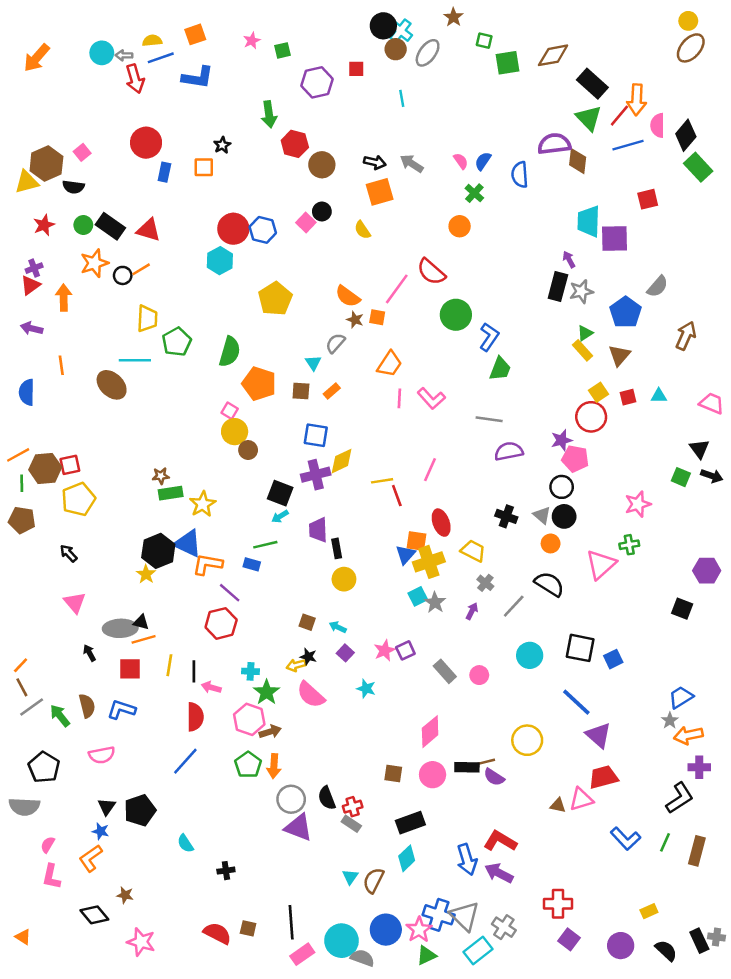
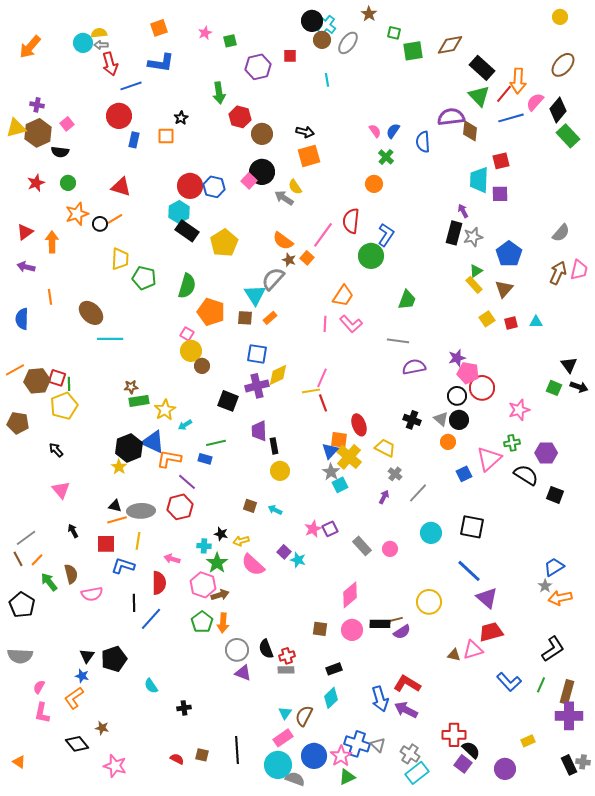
yellow semicircle: (152, 41) -> (99, 33), moved
brown ellipse: (691, 48) -> (563, 65), moved
blue line: (161, 58) -> (131, 86), moved
pink semicircle: (658, 125) -> (535, 102), turned 42
gray arrow: (412, 164) -> (284, 198), moved
yellow triangle: (27, 182) -> (16, 128), moved
red square: (648, 199) -> (501, 161), moved
black circle: (322, 211) -> (262, 172), size x1.6
black rectangle: (110, 226) -> (187, 231), moved
purple square: (614, 239) -> (500, 194), size x0.7
purple cross: (34, 268) -> (37, 105), moved, turned 32
red semicircle: (431, 272) -> (351, 221), turned 55
gray semicircle: (658, 286) -> (561, 233), moved
orange square: (377, 317) -> (307, 258), turned 32
blue L-shape: (489, 337) -> (386, 235), moved
green pentagon: (177, 342) -> (144, 278), turned -30
gray semicircle: (335, 343) -> (273, 279), size x1.4
cyan line: (135, 360) -> (110, 339), moved
cyan triangle: (313, 363) -> (255, 295), size x1.6
orange trapezoid: (389, 364) -> (343, 296), moved
pink trapezoid: (712, 403) -> (579, 270), moved, turned 80
red circle: (591, 417) -> (482, 388), moved
red square: (70, 465) -> (57, 378), turned 30
pink line: (430, 470) -> (322, 378), moved
green line: (22, 483) -> (69, 384), moved
cyan arrow: (280, 516) -> (185, 425), moved
yellow cross: (429, 562) -> (349, 457), turned -30
purple hexagon: (707, 571) -> (546, 453), moved
black semicircle: (549, 584) -> (526, 475), moved
gray star: (435, 603) -> (331, 472), moved
gray ellipse: (120, 628) -> (141, 511), moved
purple square: (345, 653) -> (284, 552), moved
black star: (308, 657) -> (221, 534), moved
blue square: (613, 659) -> (464, 474), moved
orange line: (21, 665) -> (37, 560), moved
black line: (194, 671) -> (134, 603), moved
gray line: (32, 707) -> (26, 538), moved
blue L-shape: (121, 709) -> (123, 566), moved
pink semicircle: (102, 755) -> (92, 594), moved
black pentagon: (44, 767) -> (22, 605), moved
purple cross: (699, 767) -> (569, 716), moved, size x1.5
purple semicircle: (494, 777) -> (402, 632), turned -66
black rectangle: (410, 823) -> (334, 669), size x0.7
gray rectangle: (351, 824) -> (286, 670), turned -35
purple triangle: (298, 828) -> (243, 673), size x0.7
gray triangle: (464, 916) -> (378, 745), size x0.6
red semicircle: (217, 933) -> (177, 759), size x0.6
cyan rectangle: (478, 950) -> (417, 773), moved
black semicircle: (666, 950) -> (471, 750), moved
pink rectangle: (302, 954) -> (283, 738), moved

